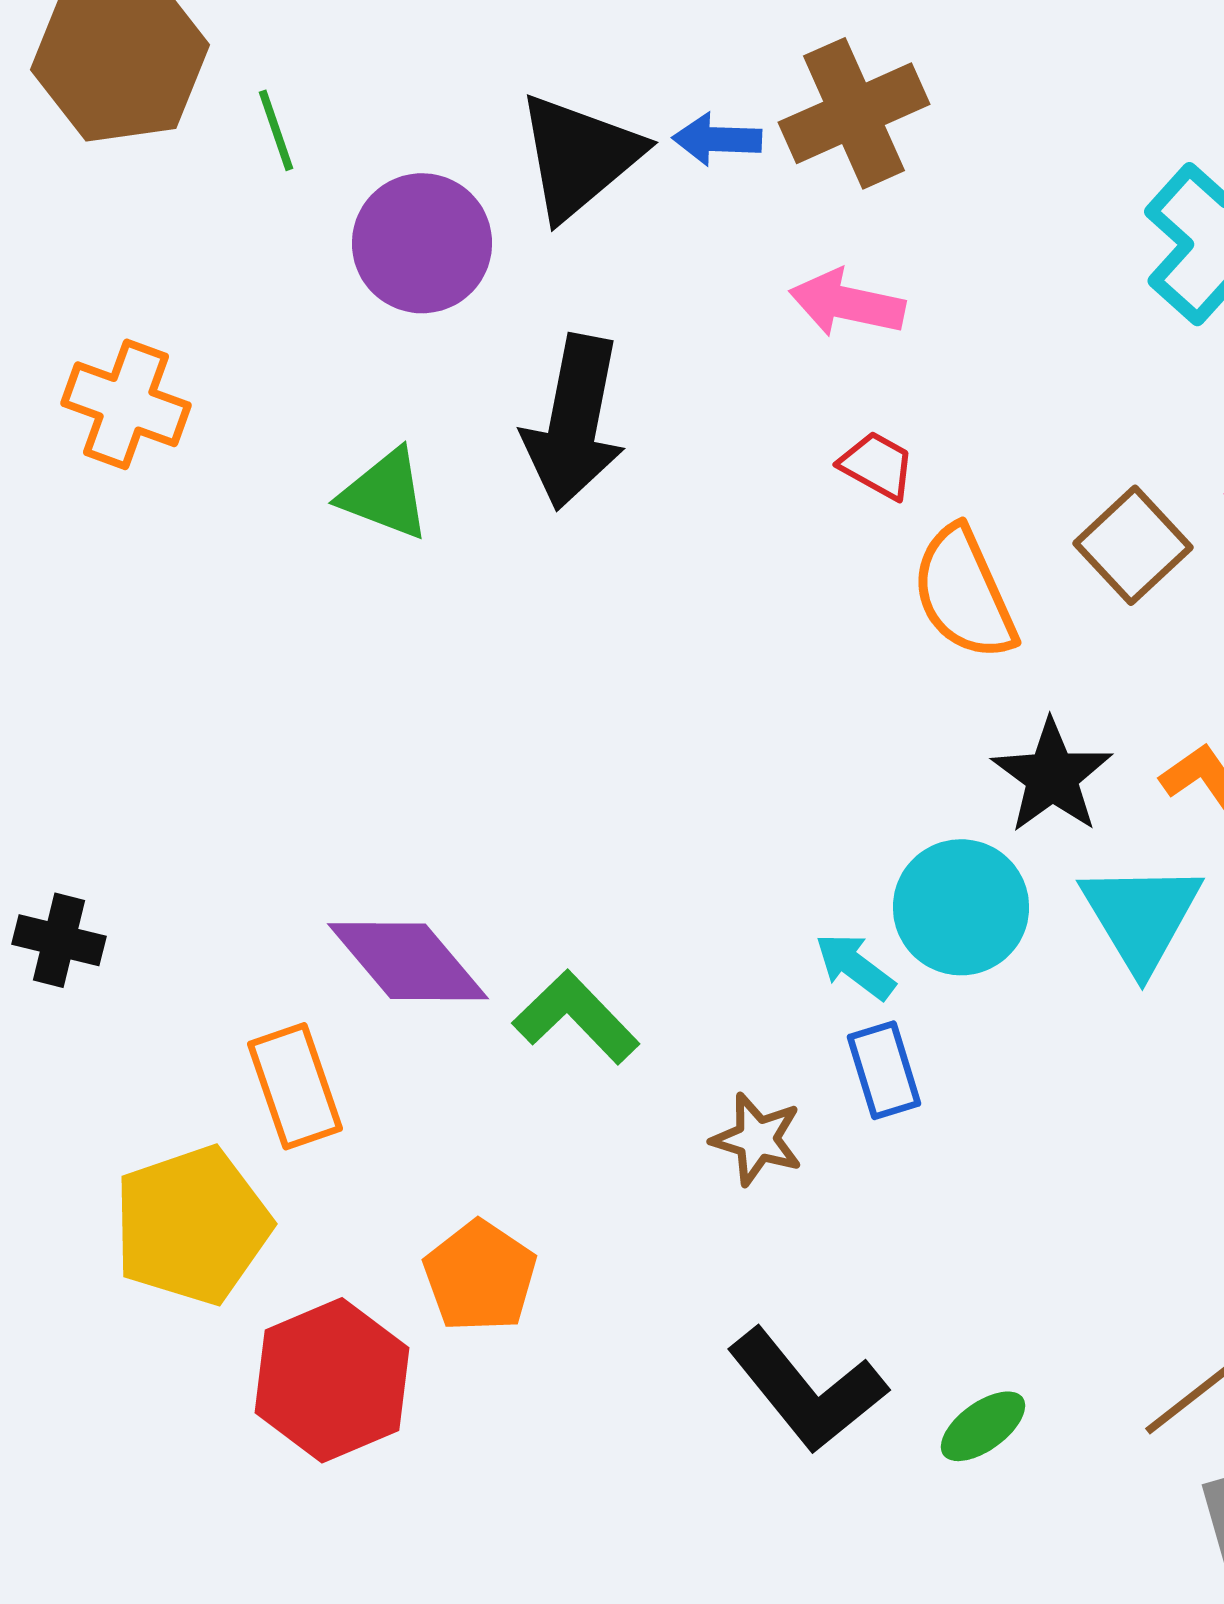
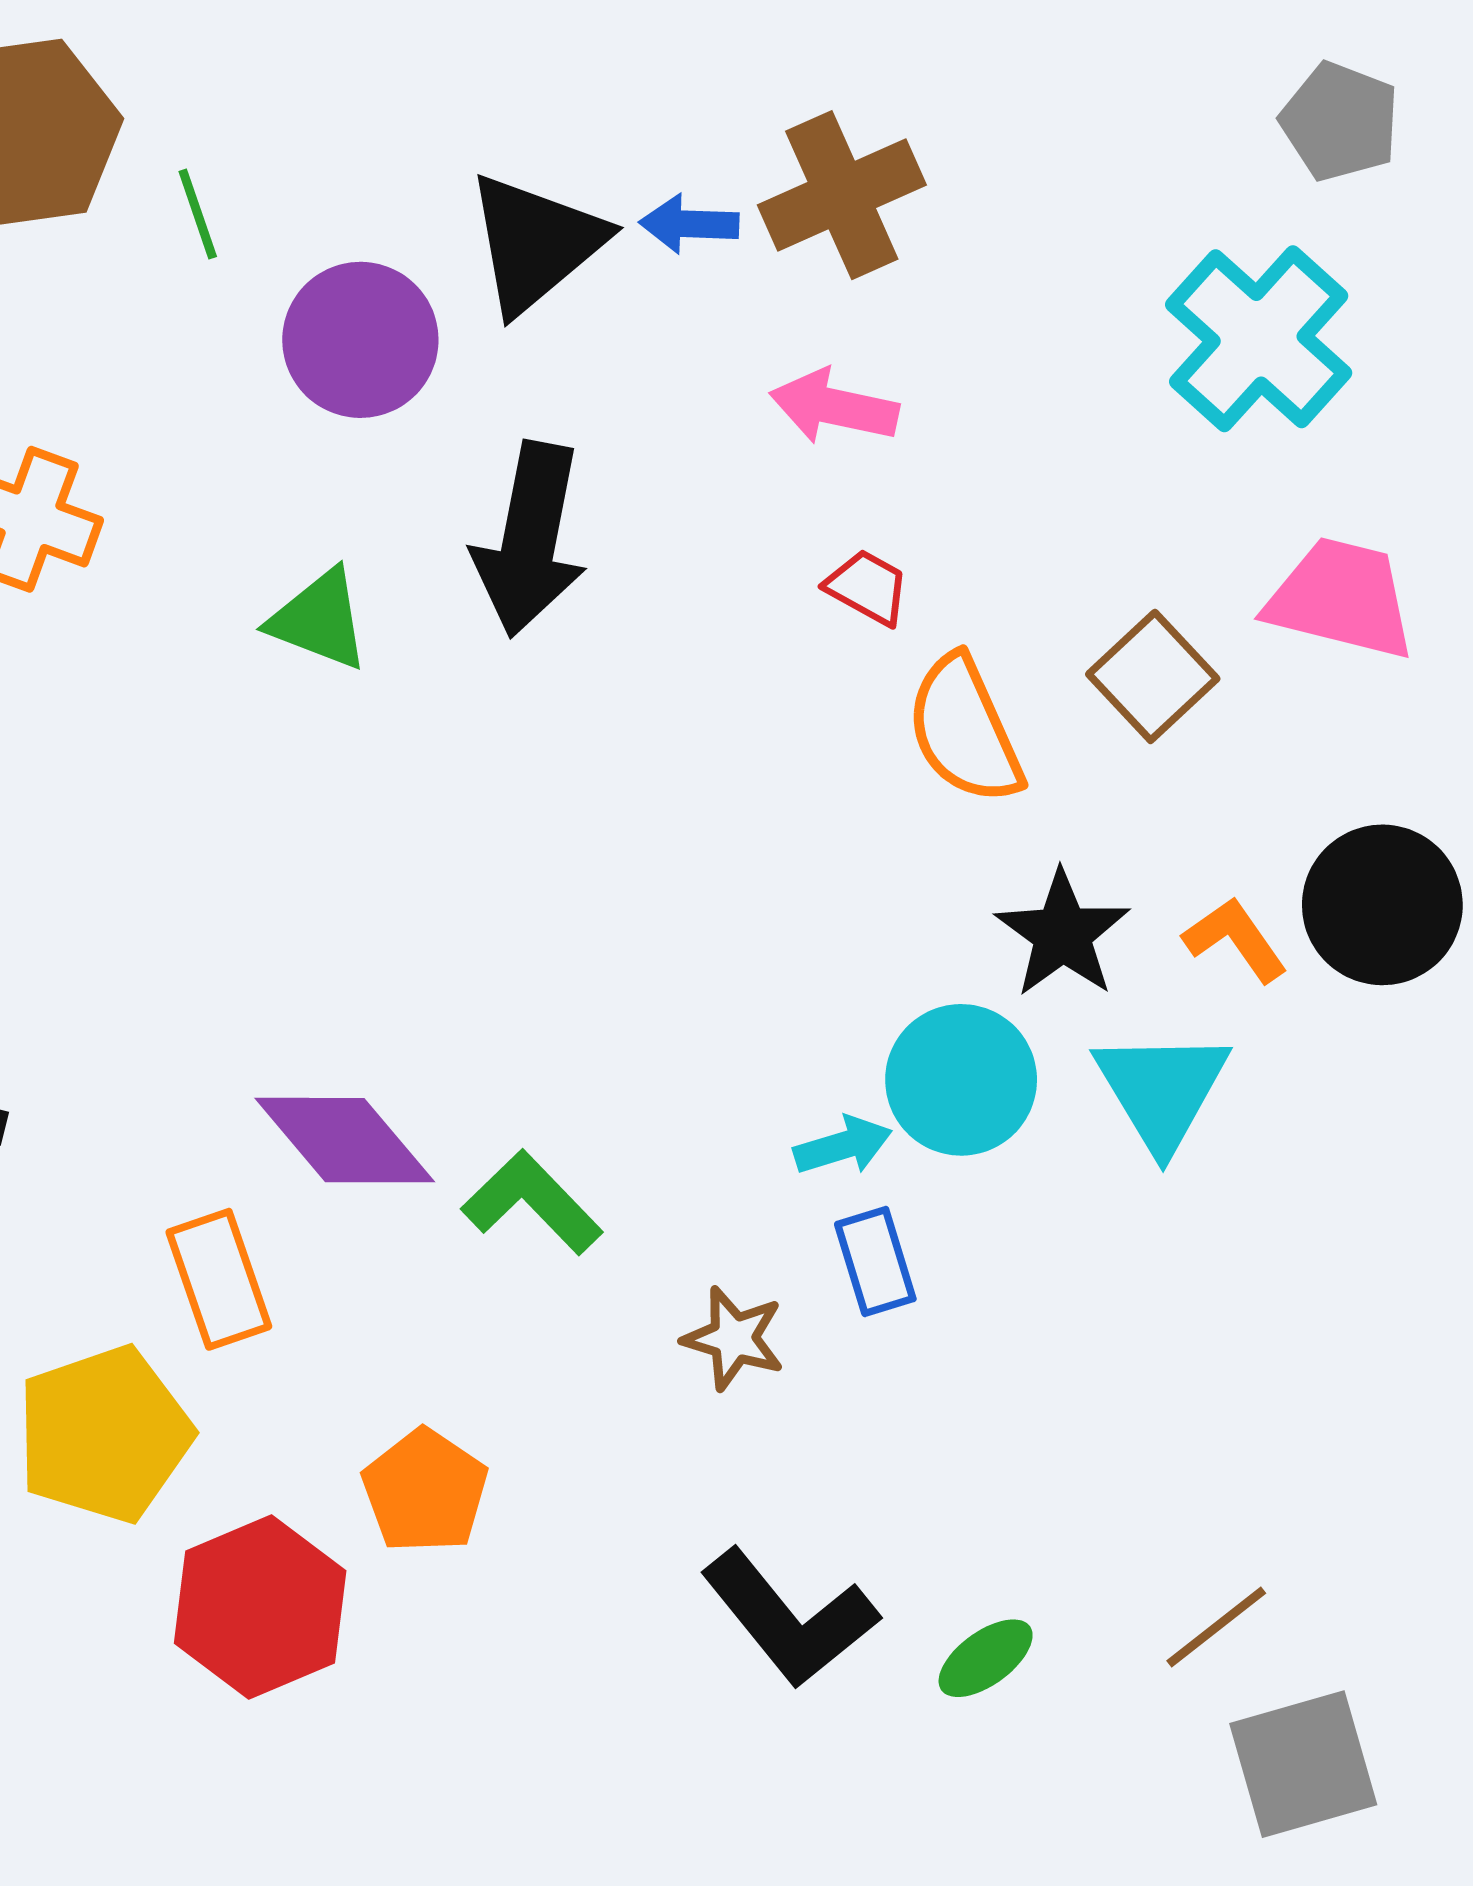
cyan arrow: (855, 966) -> (843, 1146), turned 126

